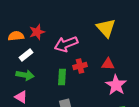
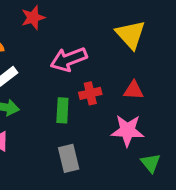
red star: (37, 32) -> (33, 18), moved
pink star: (116, 85) -> (127, 130), moved, turned -30

